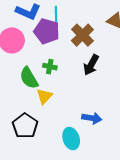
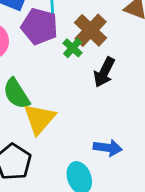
green cross: (50, 67) -> (73, 48), moved, turned 32
yellow triangle: (44, 96) -> (39, 119), size x1.4

